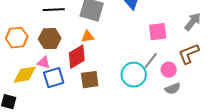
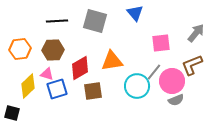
orange triangle: (88, 37) -> (112, 61), moved, size x1.6
pink circle: (169, 70) -> (172, 81), size x1.6
yellow diamond: (25, 75) -> (28, 86), turned -35

